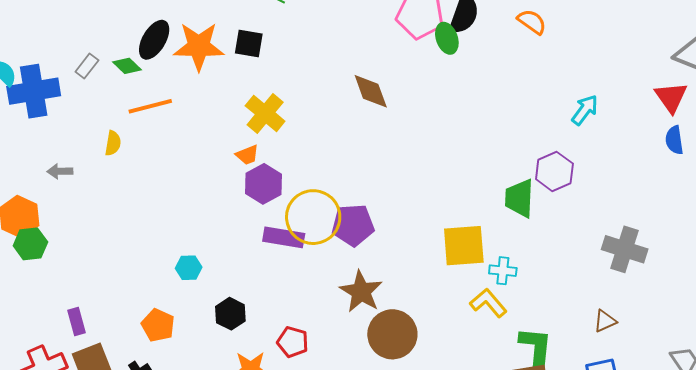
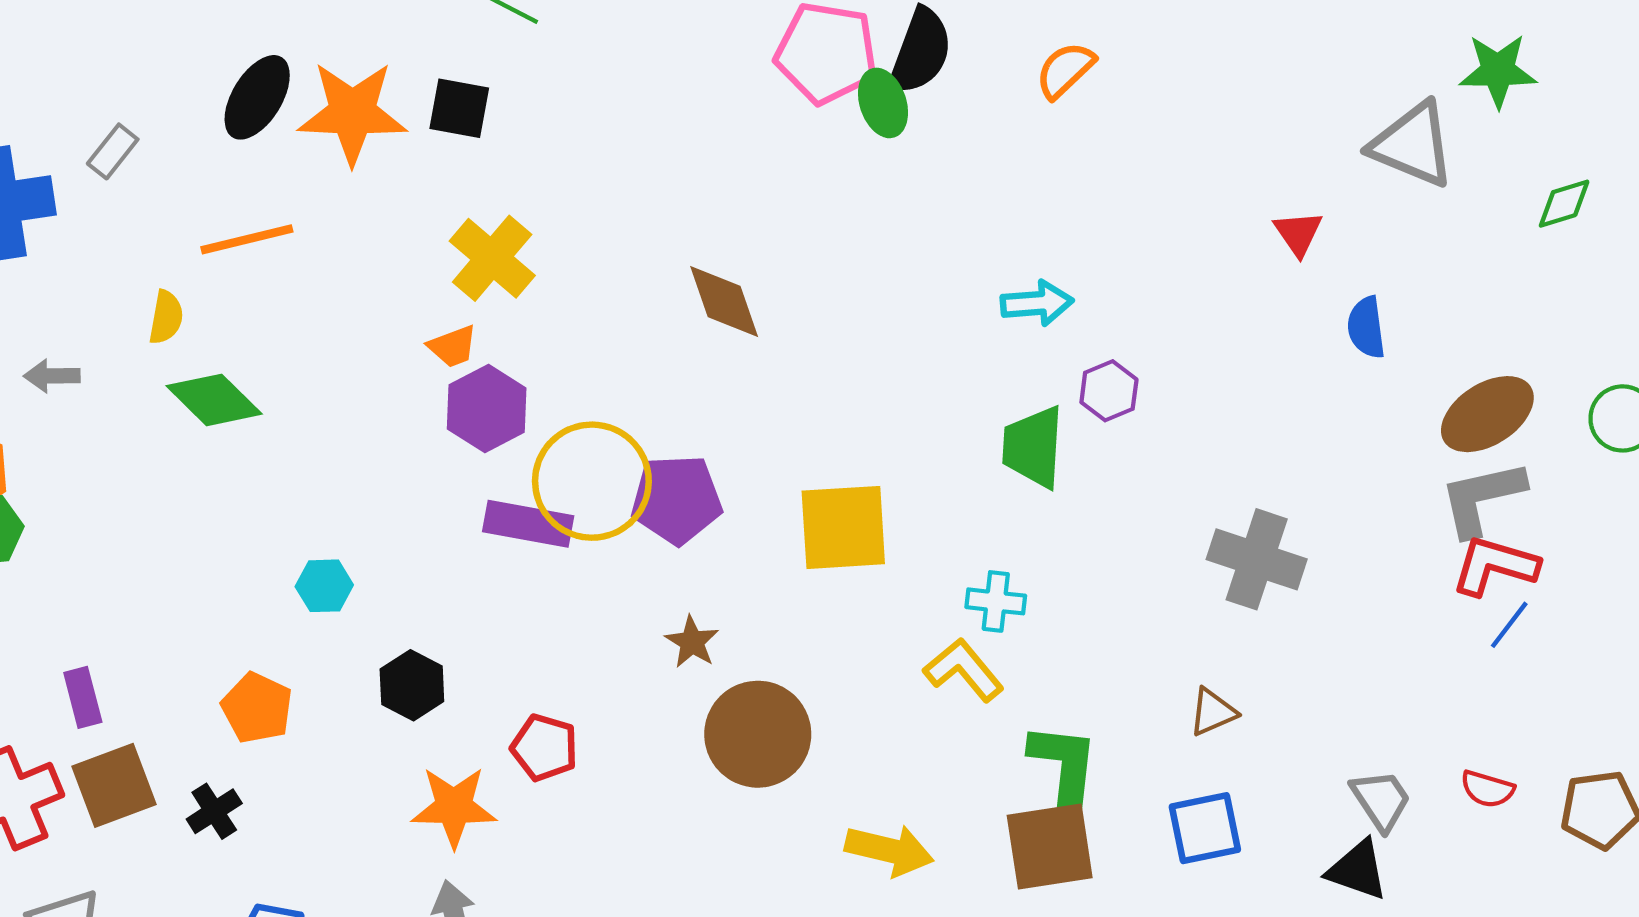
orange semicircle: (532, 22) -> (1065, 70), turned -80
green diamond: (127, 66) -> (214, 400), moved, size x1.5
brown diamond: (371, 91) -> (724, 301), moved
red triangle: (671, 97) -> (1298, 233), moved, size x0.7
cyan arrow: (585, 110) -> (1037, 303), moved, turned 48
purple hexagon: (554, 171) -> (1109, 391), size x0.7
yellow square: (464, 246) -> (843, 527), moved
brown star: (361, 292) -> (692, 642), size x0.6

